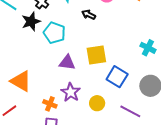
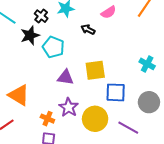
blue square: (117, 77) -> (116, 92), turned -30
yellow circle: (97, 103) -> (95, 119), size x1.6

